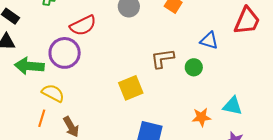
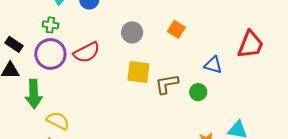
purple circle: (65, 53) -> (50, 54), moved
green arrow: (29, 66) -> (34, 94), turned -96
yellow square: (131, 88) -> (138, 72), moved, turned 30

